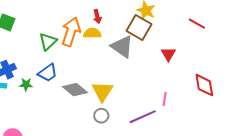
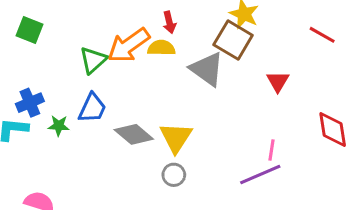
orange arrow: (71, 32) -> (129, 45), turned -144
blue trapezoid: (48, 73) -> (92, 108), turned -30
purple line: (143, 117) -> (260, 174), moved

